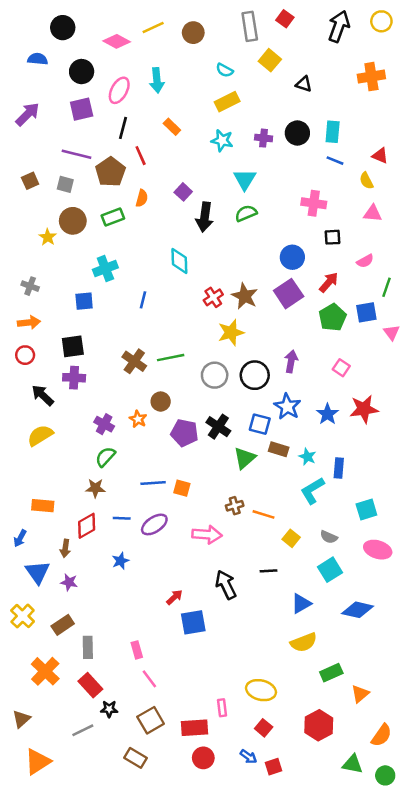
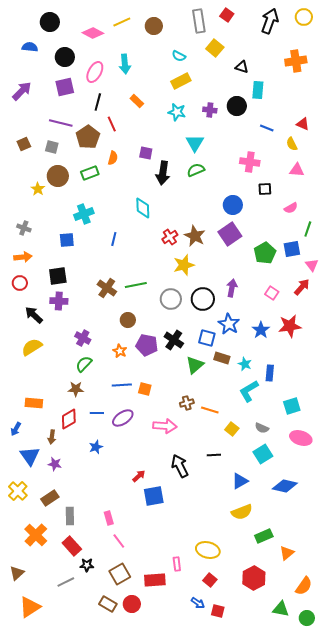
cyan rectangle: (333, 132) -> (258, 90), moved
purple square: (183, 192) -> (146, 153), turned -32
red arrow: (329, 282) -> (302, 287), moved
orange star: (138, 419) -> (120, 351), moved
red circle: (203, 758) -> (132, 604), moved
red square: (274, 767) -> (218, 611), turned 32

